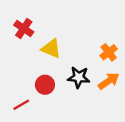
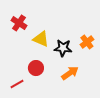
black star: (79, 77) -> (63, 48), moved
orange arrow: (109, 81) -> (70, 73), moved

